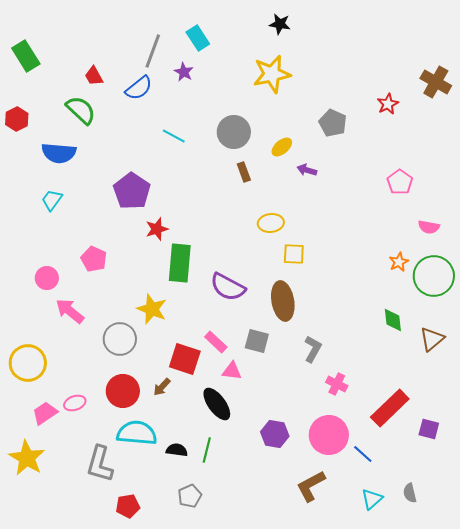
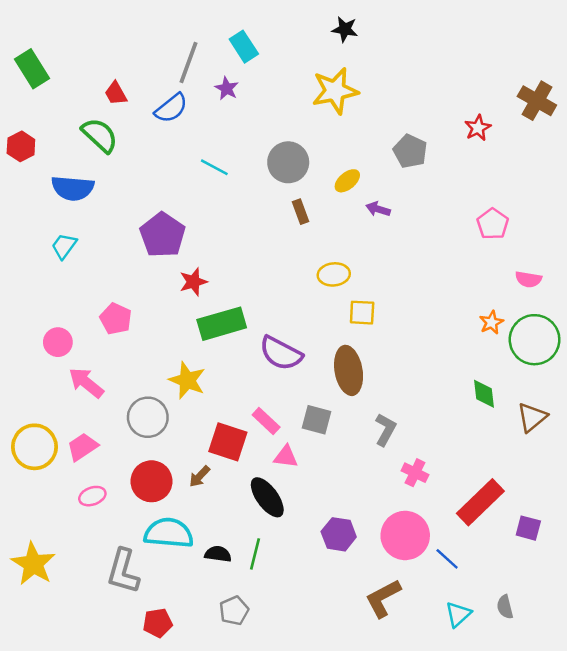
green rectangle: (180, 263) -> (222, 324), turned 69
pink trapezoid: (45, 413) -> (83, 447), moved

